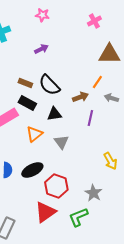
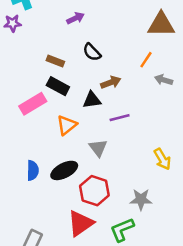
black semicircle: (49, 85) -> (92, 52), moved, size x0.7
brown arrow: (80, 97) -> (111, 82), moved
purple line: (90, 118) -> (120, 118), moved, turned 63
gray triangle: (61, 142) -> (98, 148), moved
gray star: (93, 193) -> (141, 199), turned -30

